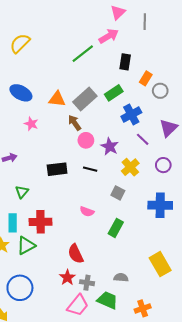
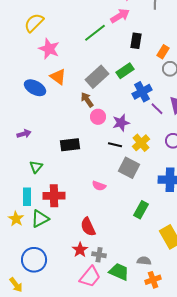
orange rectangle: (146, 78) -> (163, 52), moved
blue ellipse: (21, 93) -> (35, 88), moved
orange triangle: (57, 99) -> (58, 77), moved, turned 30
pink star: (31, 124) -> (49, 49), moved, size x1.5
purple line: (143, 139) -> (157, 109), moved
purple star: (110, 146) -> (121, 123), turned 30
black line: (90, 169) -> (115, 145), moved
gray square: (118, 193) -> (129, 168), size x1.5
green rectangle: (116, 228) -> (141, 210), moved
gray semicircle: (121, 277) -> (144, 261), moved

